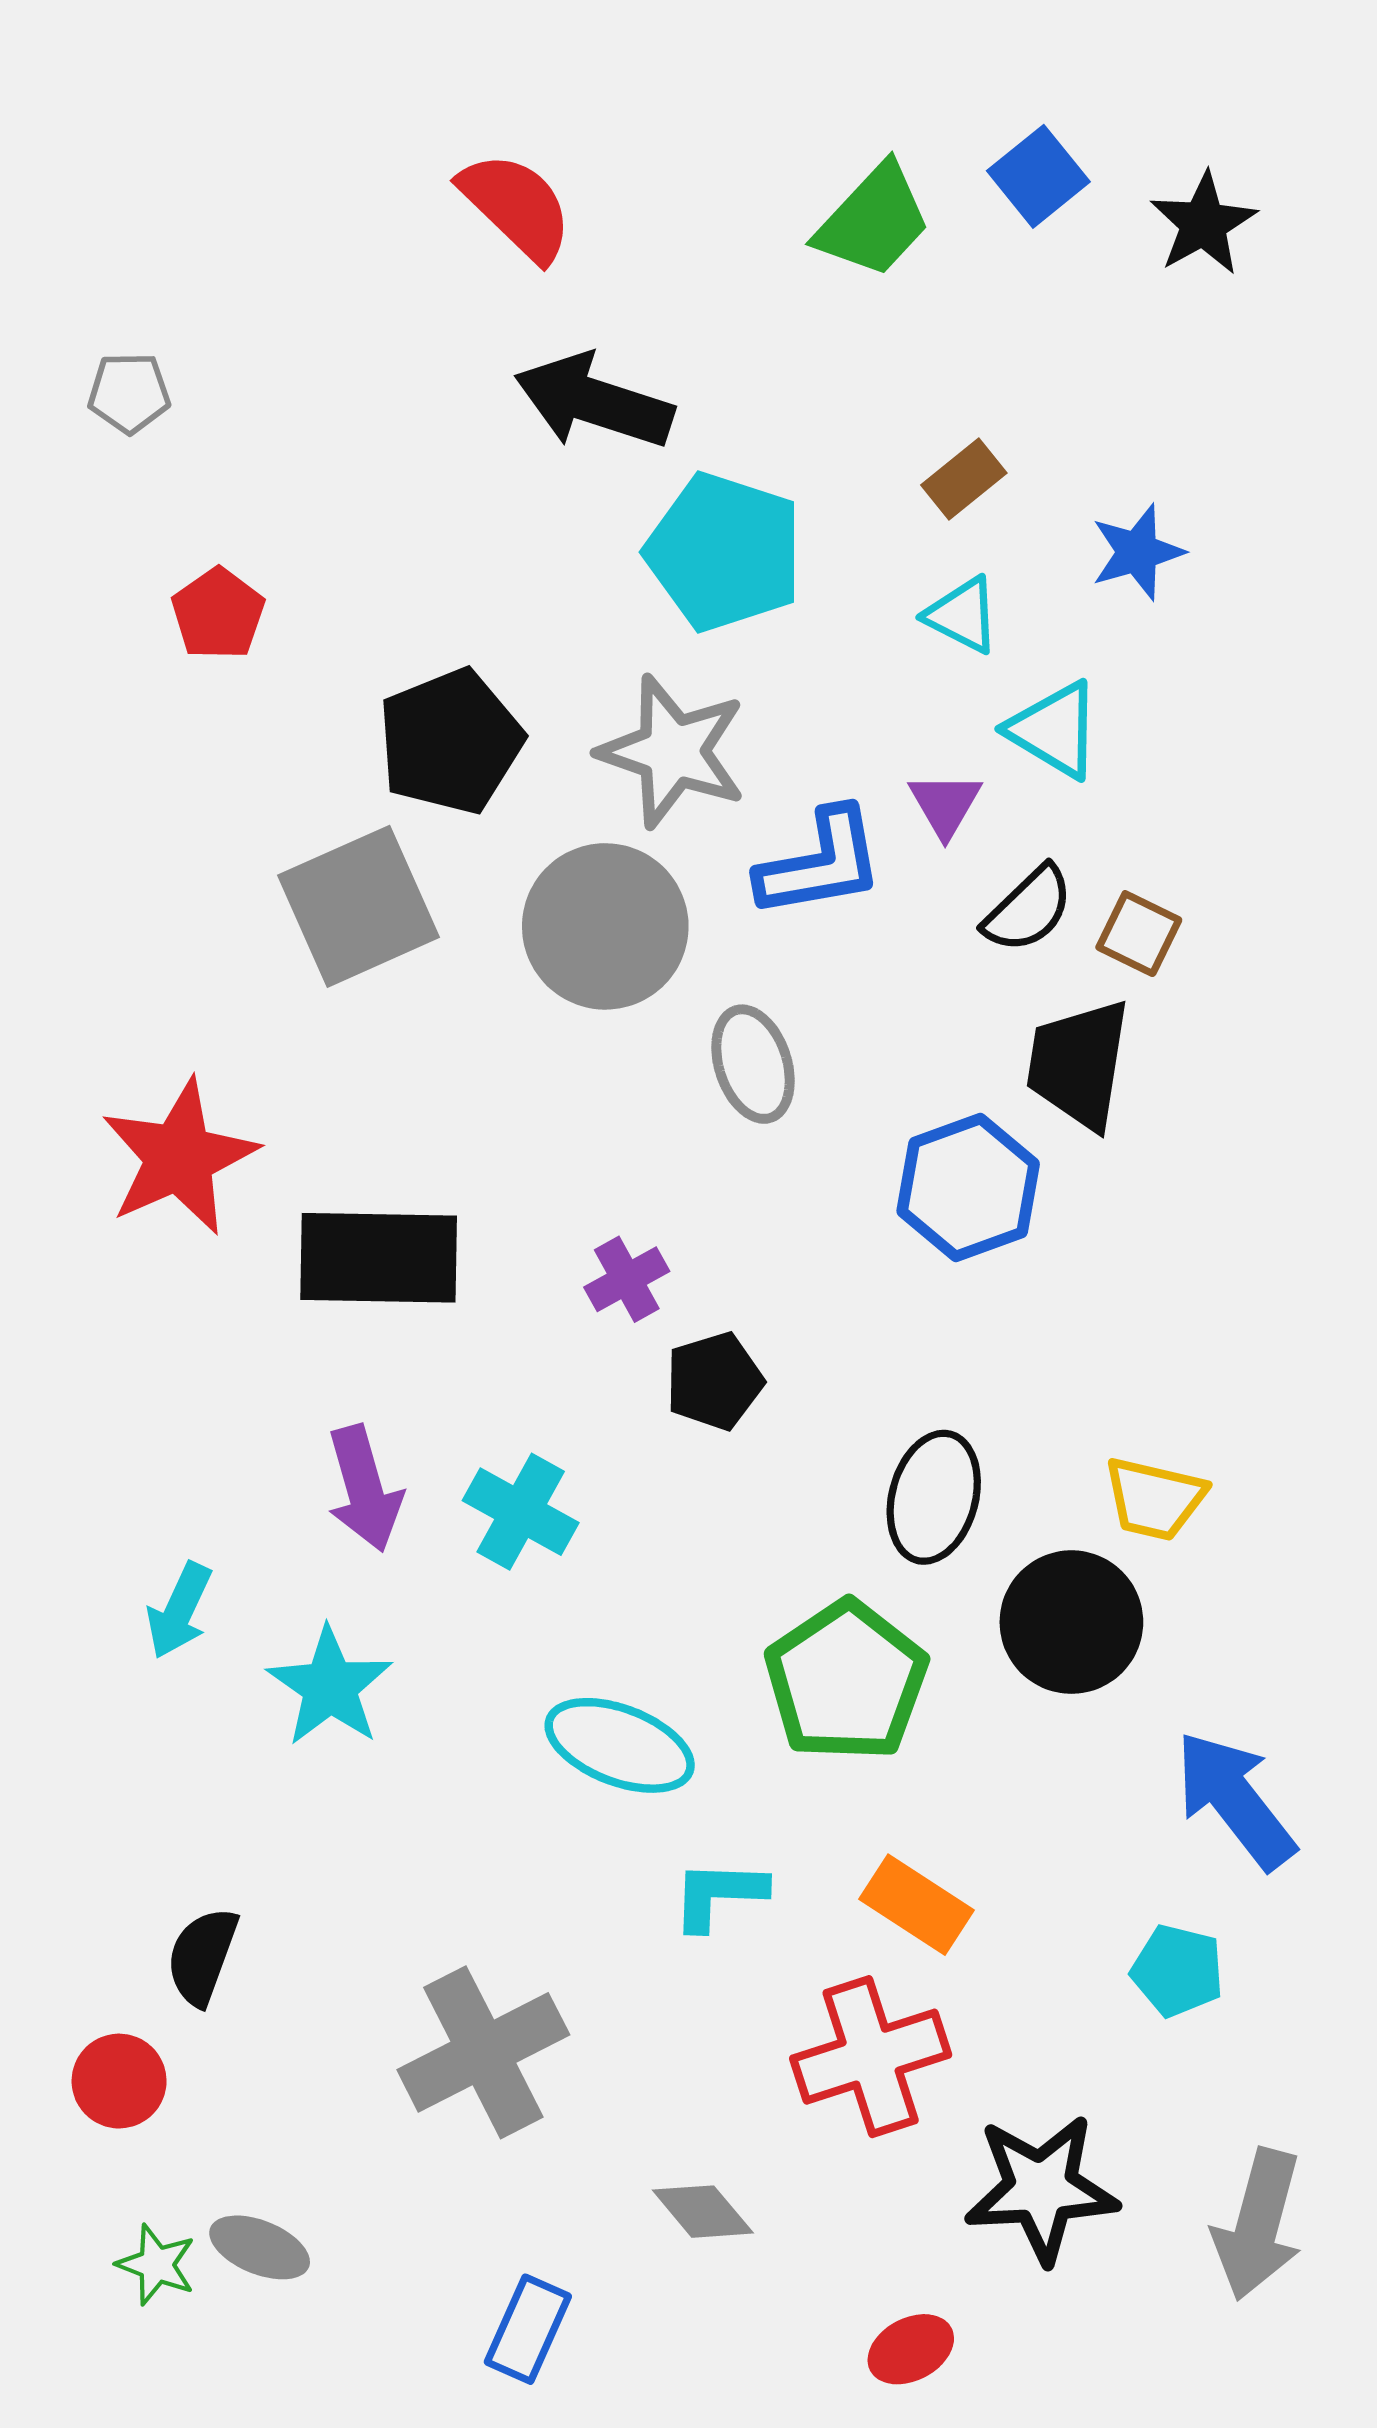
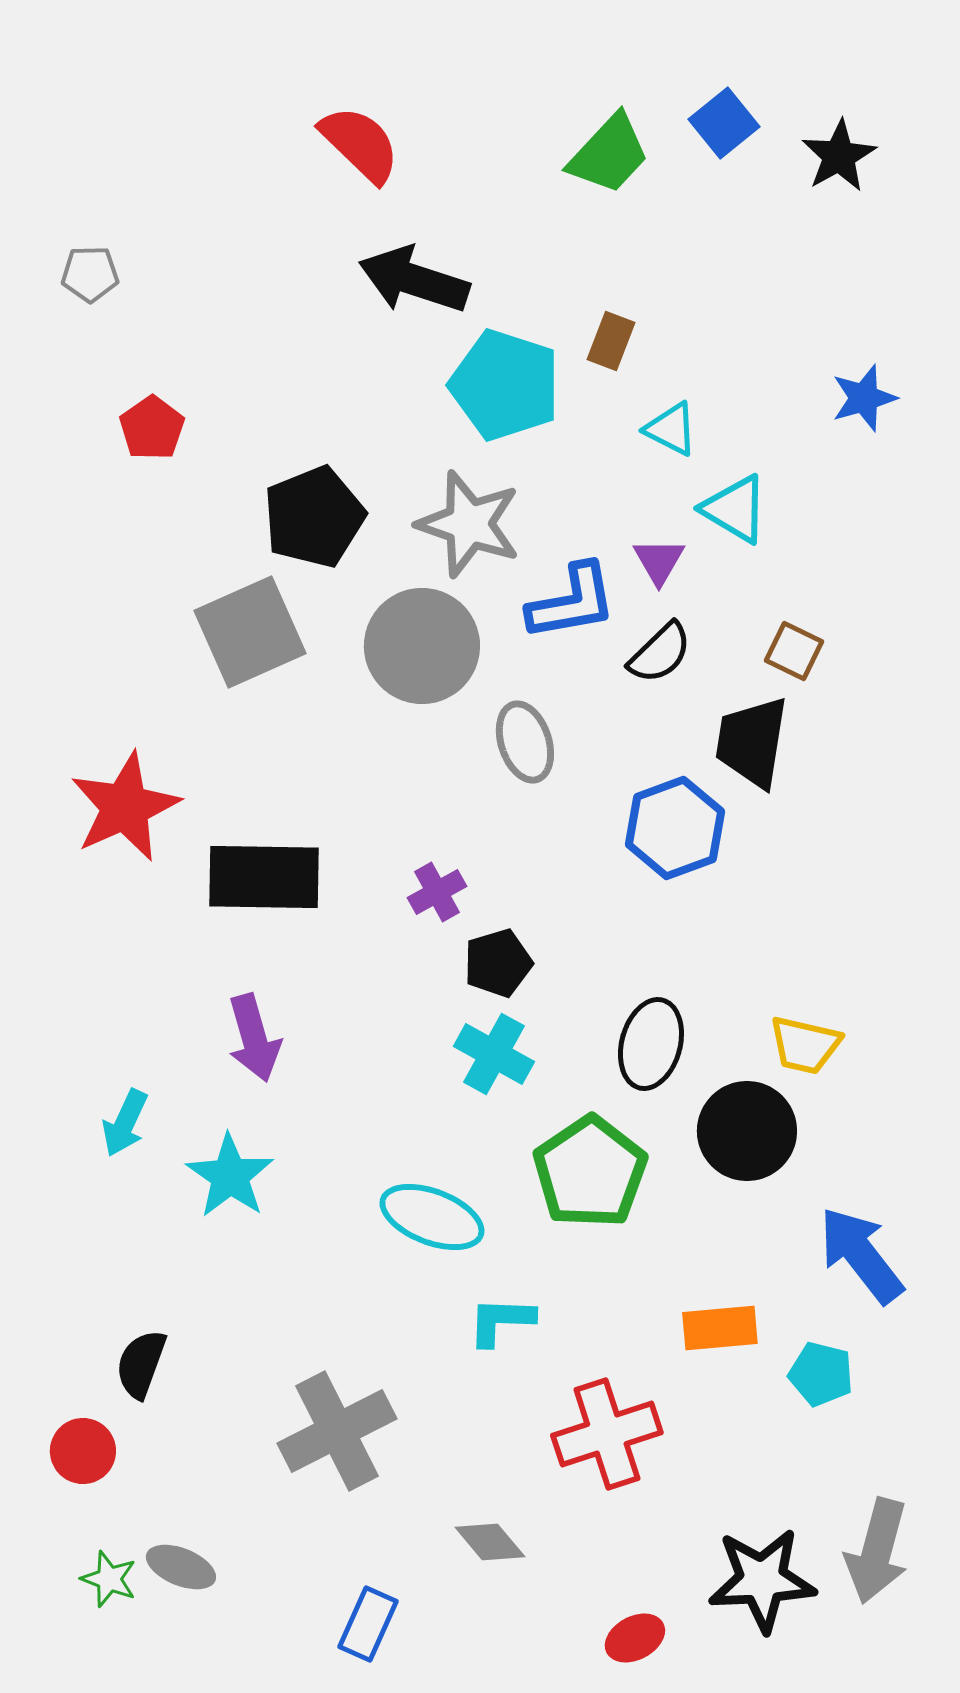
brown rectangle: (964, 479) -> (611, 341), moved, turned -30
blue star: (1137, 552) -> (864, 398), moved
black semicircle: (1028, 909) -> (660, 653), moved
cyan cross: (521, 1512) -> (494, 1054), moved
orange rectangle: (917, 1905) -> (720, 1328), moved, turned -38
black star: (1041, 2189) -> (762, 1580), moved

